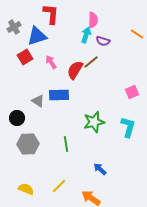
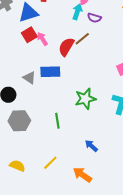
red square: (25, 57) -> (29, 35), moved

